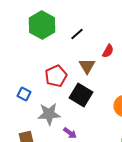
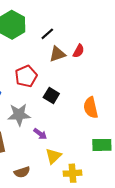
brown triangle: (87, 66) -> (57, 54), moved, turned 42
black square: (81, 95) -> (51, 95), size x0.7

